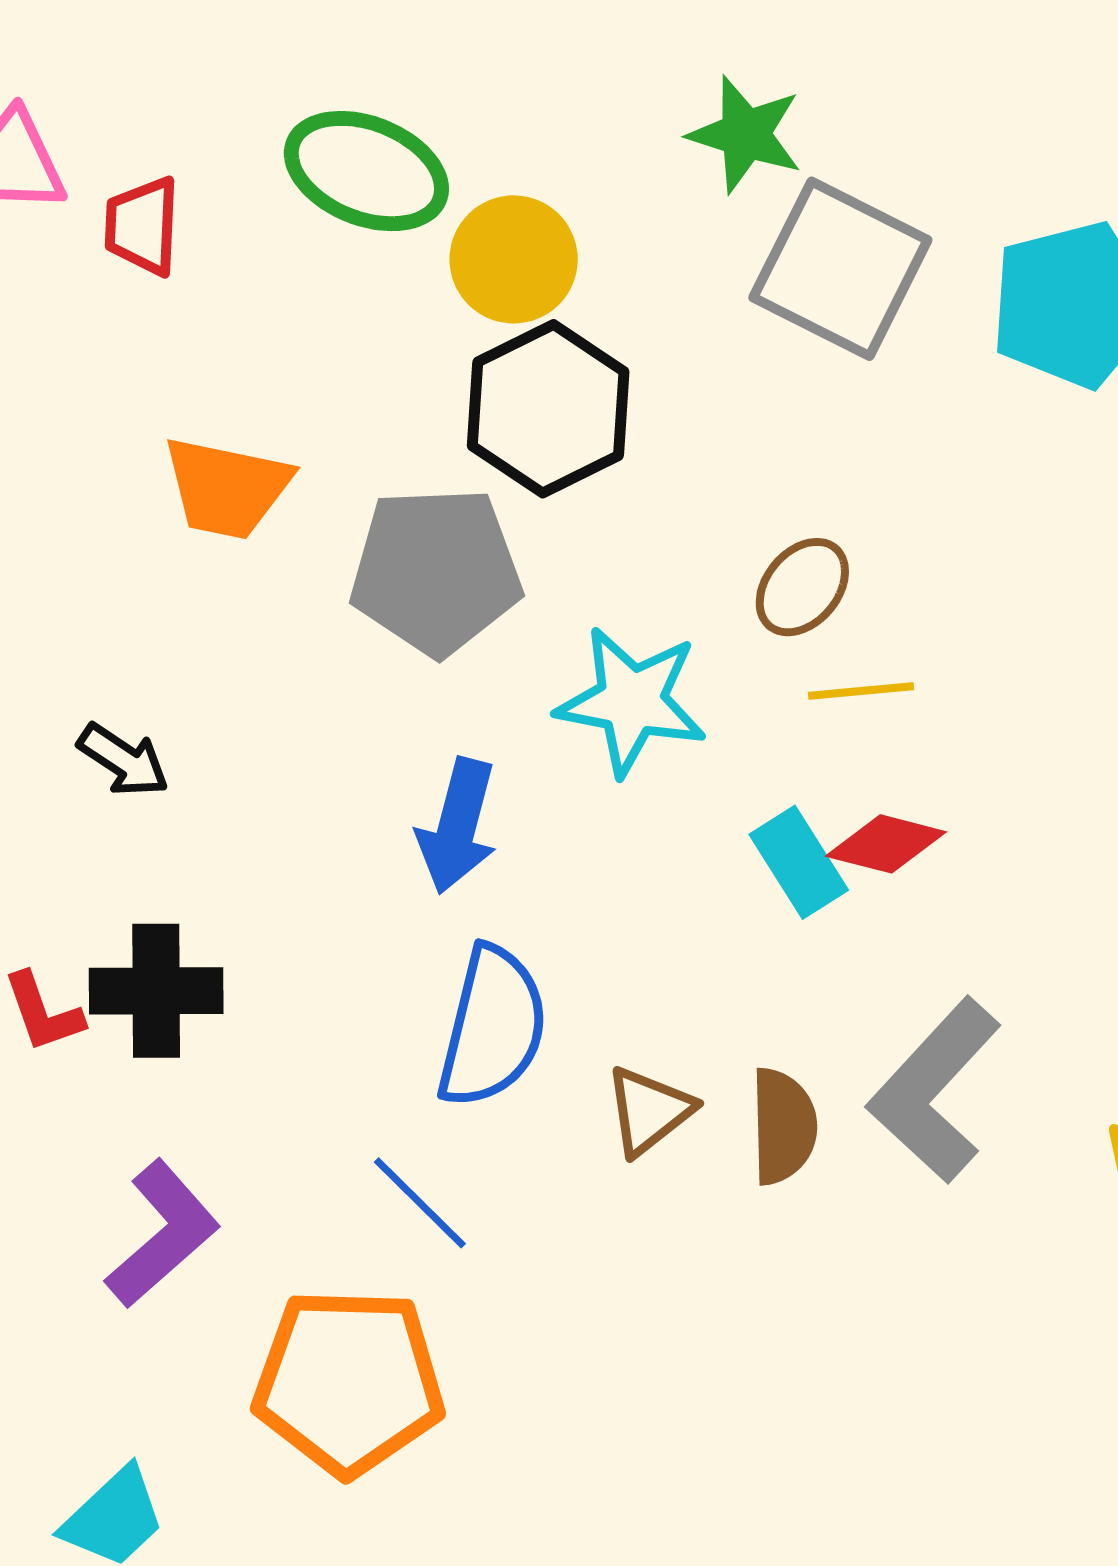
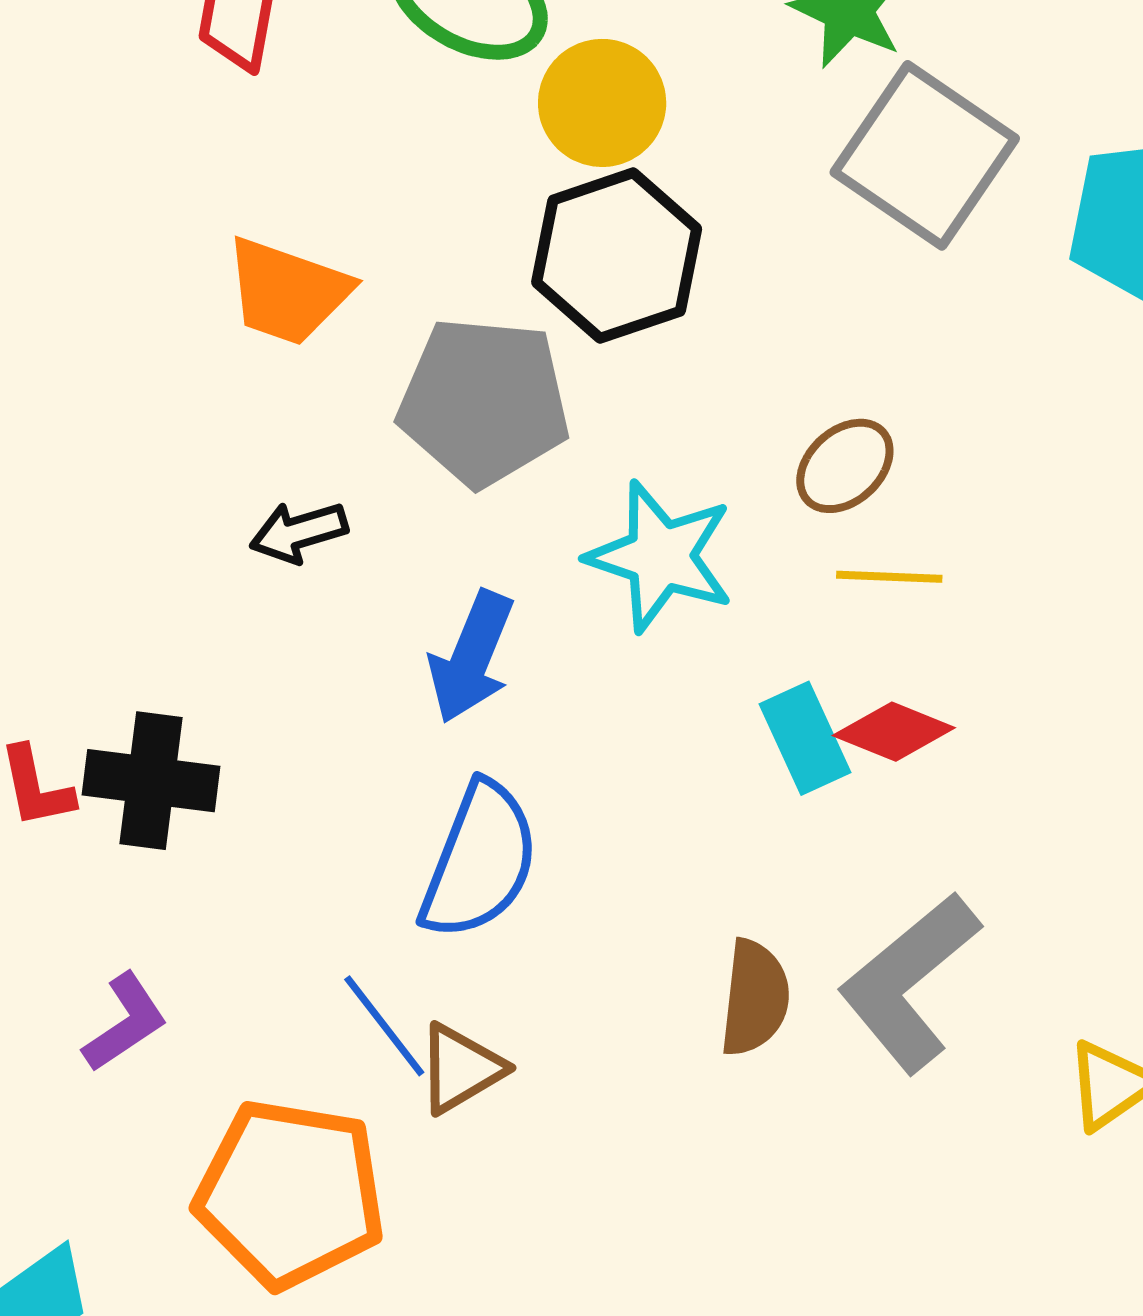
black arrow: (123, 760) -> (299, 532), moved, turned 122
brown triangle: (649, 1111) -> (461, 1069), moved
purple L-shape: (162, 1234) -> (125, 1023), size x0.7

